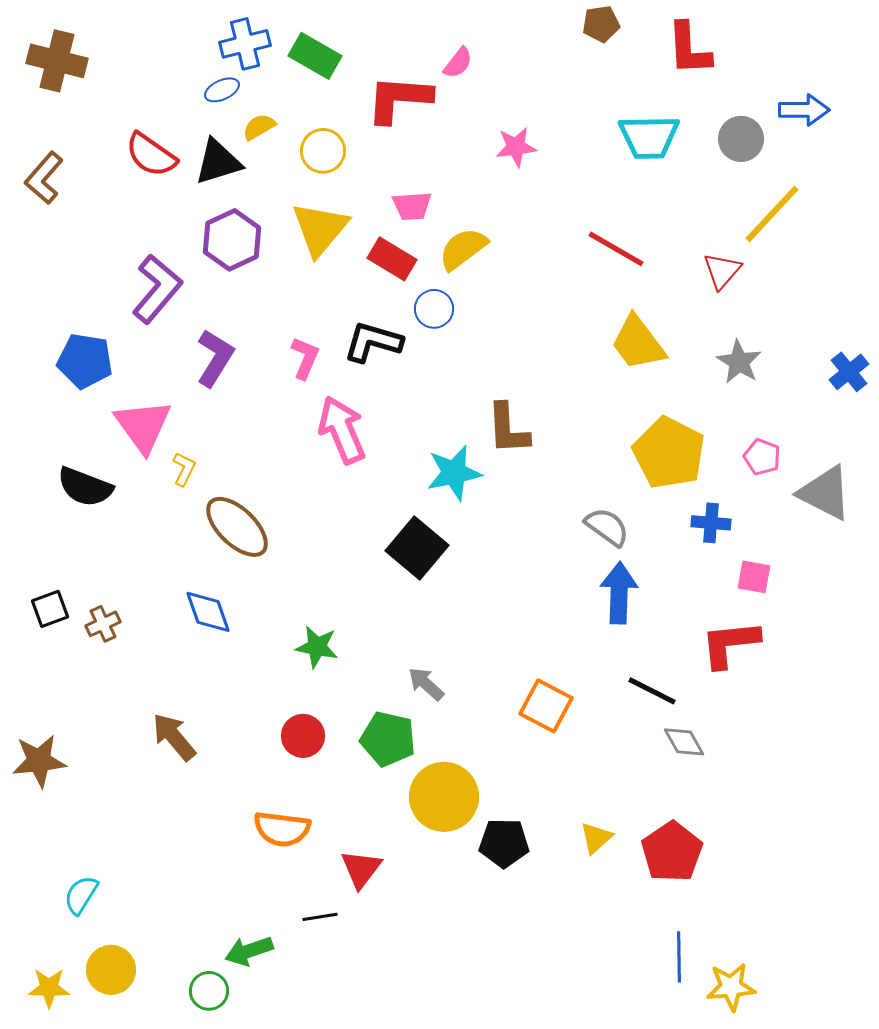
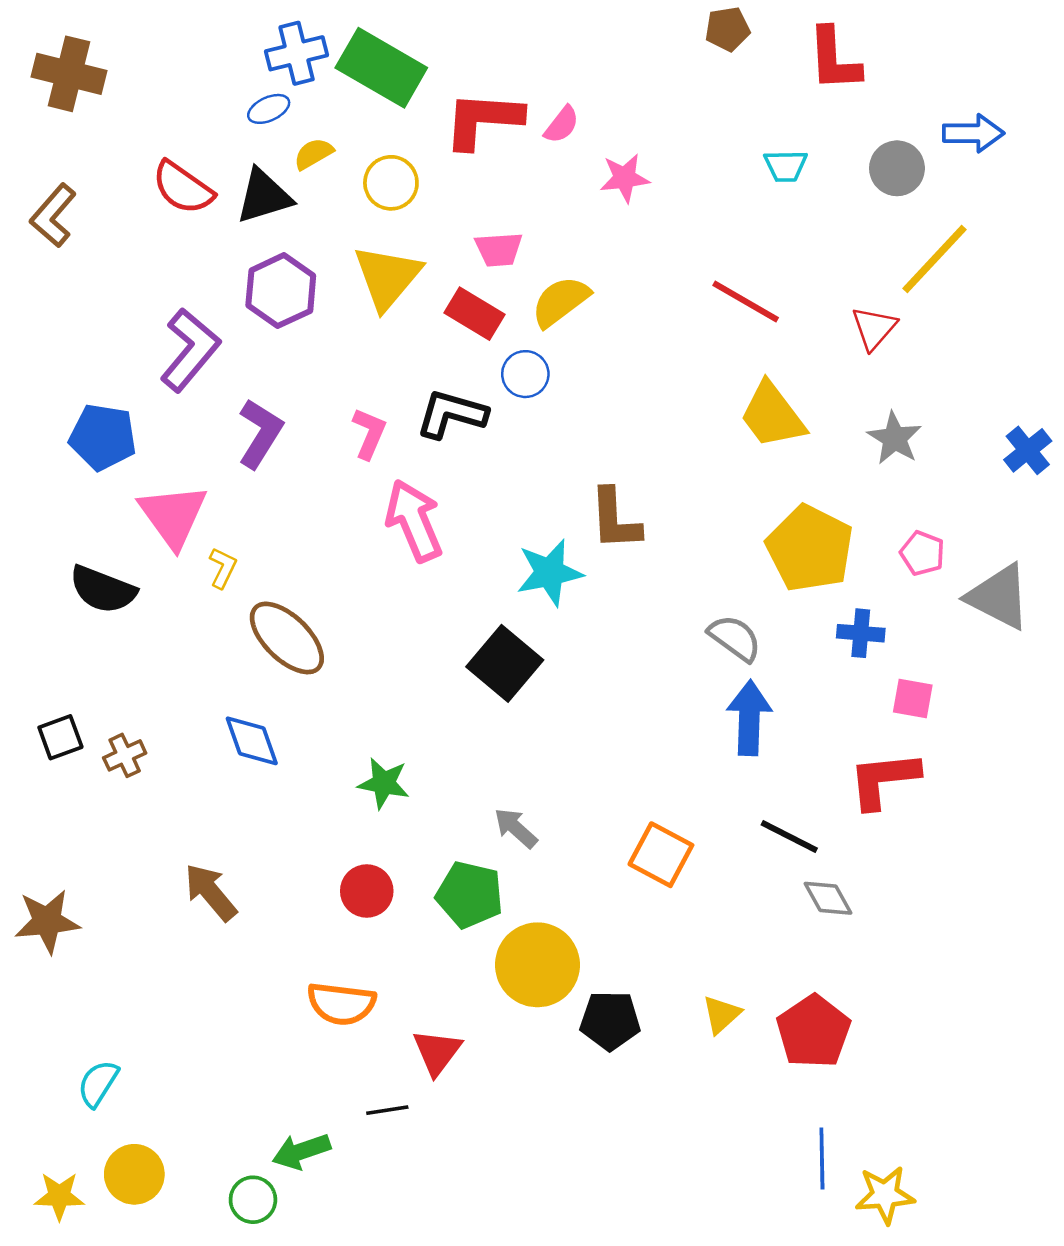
green rectangle: (315, 56) -> (381, 68), size x1.4
pink semicircle: (458, 63) -> (562, 125), moved
cyan trapezoid: (649, 137) -> (786, 166), size x0.6

